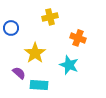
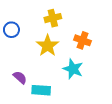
yellow star: (35, 53) -> (48, 46), moved

